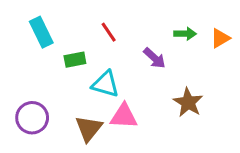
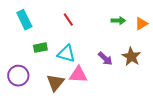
purple arrow: (154, 58) -> (105, 59), moved
green rectangle: (75, 60) -> (40, 48), moved
brown star: (188, 102) -> (131, 57), moved

